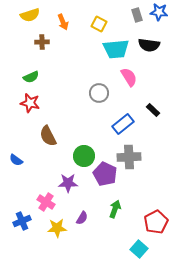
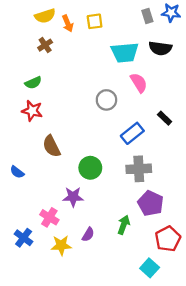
yellow semicircle: (30, 15) -> (45, 16), moved
yellow square: (99, 24) -> (95, 21), moved, turned -35
brown cross: (42, 42) -> (45, 45), turned -32
purple pentagon: (105, 174) -> (151, 203), moved
blue cross: (22, 221) -> (24, 238), turned -30

